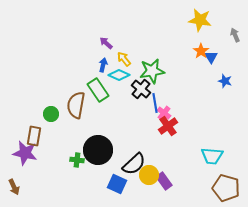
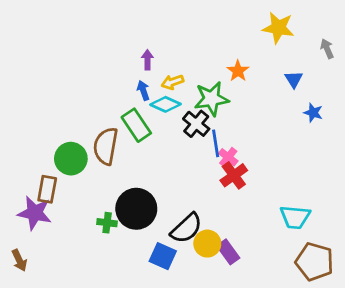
purple arrow: (106, 43) -> (147, 60), turned 48
orange star: (201, 51) -> (238, 71), moved
yellow arrow: (124, 59) -> (172, 82), turned -70
blue arrow: (103, 65) -> (143, 90), turned -32
green circle: (51, 114) -> (71, 159), size x1.5

